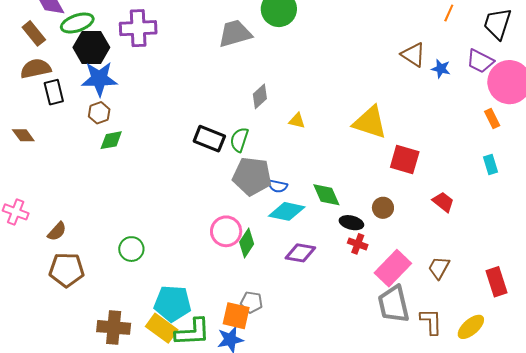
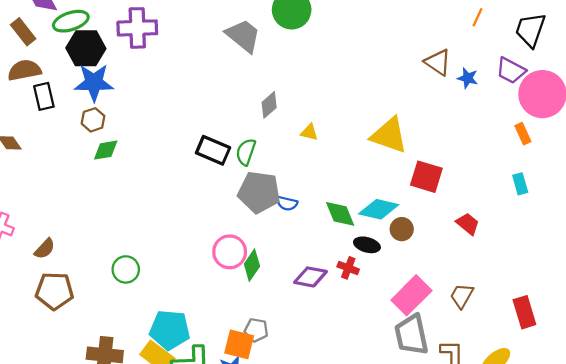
gray trapezoid: (235, 33) -> (243, 36), turned 54
cyan diamond: (287, 211) -> (379, 209), moved
red cross: (358, 244) -> (348, 268), moved

